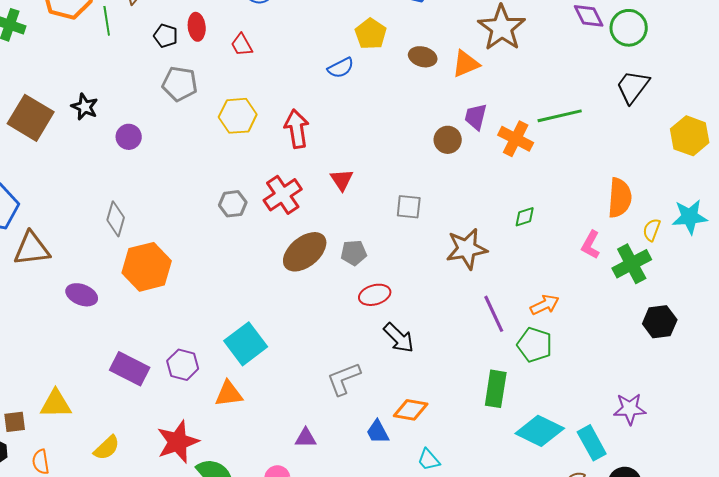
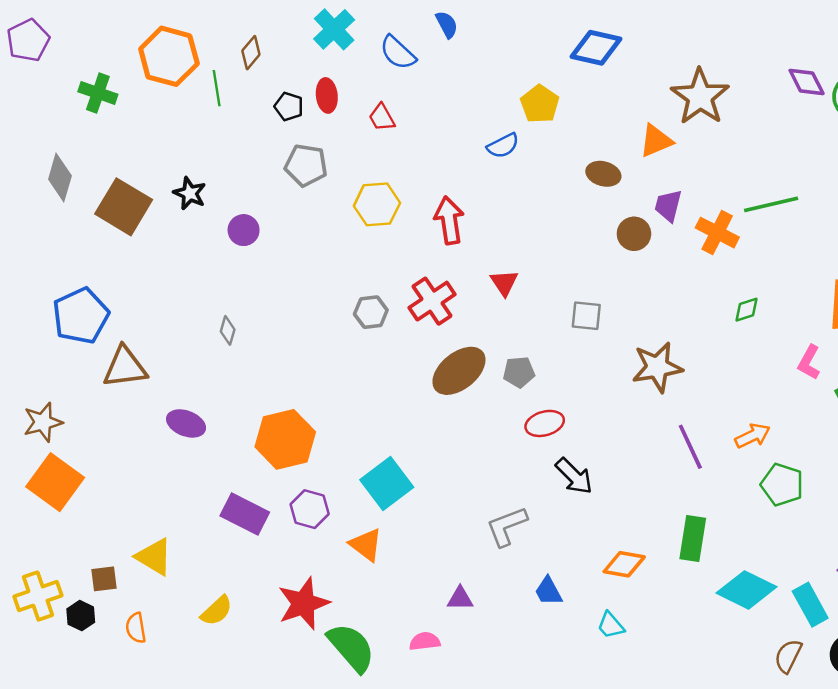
brown ellipse: (423, 57) -> (603, 174), moved
green diamond: (525, 217) -> (747, 310), moved
gray diamond: (116, 219) -> (228, 330), size x0.7
orange hexagon: (147, 267) -> (285, 439), moved
green pentagon: (535, 345) -> (782, 485), moved
orange triangle: (229, 394) -> (366, 545), turned 44
yellow triangle: (56, 404) -> (154, 557), turned 32
orange diamond: (411, 410) -> (624, 564), moved

